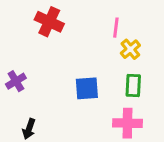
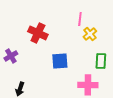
red cross: (49, 22) -> (38, 33), moved
green rectangle: (133, 85) -> (101, 61), moved

